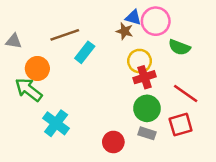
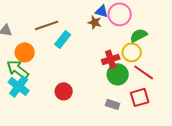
green semicircle: (179, 47) -> (139, 35), turned 132
yellow circle: (139, 61) -> (132, 52), moved
green circle: (147, 108) -> (118, 74), moved
cyan cross: (56, 123) -> (19, 86), moved
red circle: (113, 142) -> (64, 91), moved

